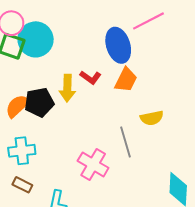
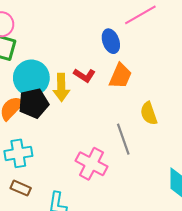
cyan circle: (36, 39) -> (31, 78), moved
blue ellipse: (118, 45) -> (111, 41), size x0.7
yellow semicircle: (152, 118) -> (149, 113), turned 85

